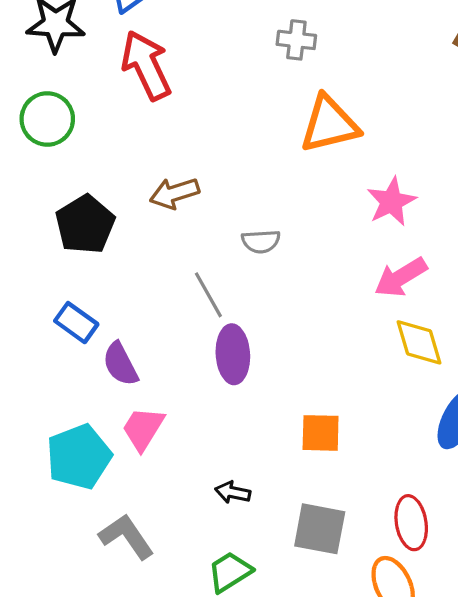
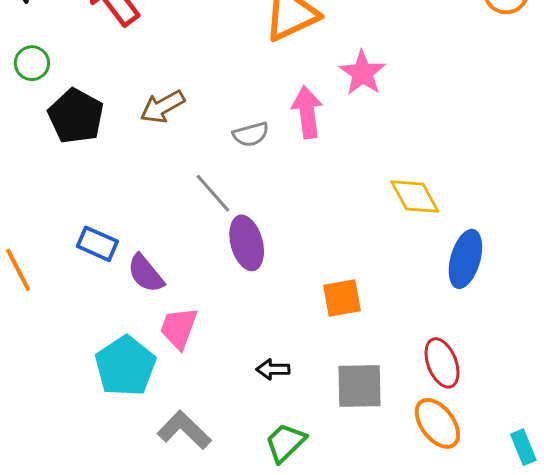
green circle: (47, 119) -> (32, 63), size x0.7
black pentagon: (85, 224) -> (76, 116), moved
pink arrow: (401, 277) -> (307, 112), moved, turned 126

